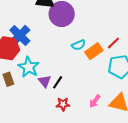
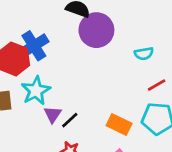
cyan semicircle: (78, 45) -> (144, 54), moved
orange rectangle: (94, 51) -> (119, 125), moved, turned 48

